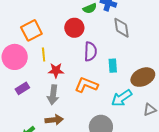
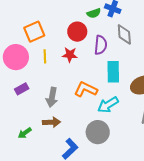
purple semicircle: (90, 51) -> (101, 45), moved
cyan rectangle: (113, 66) -> (113, 72), size x1.5
red star: (56, 70) -> (70, 55), moved
cyan arrow: (122, 98) -> (108, 105), moved

